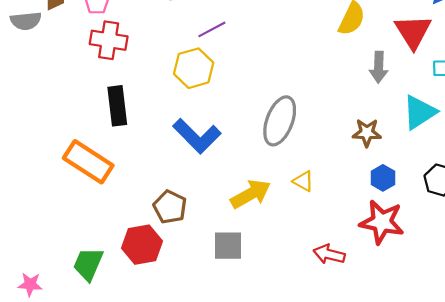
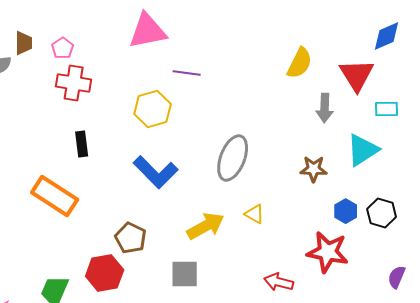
purple line: (212, 29) -> (187, 73), moved, turned 36
black rectangle: (117, 106) -> (82, 144), size x0.7
blue hexagon: (383, 178) -> (346, 211), moved

